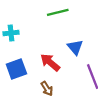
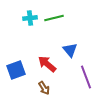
cyan cross: (11, 33) -> (30, 18), moved

